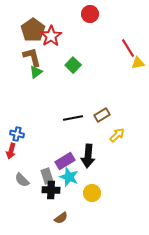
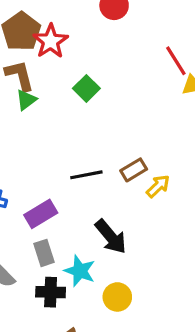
yellow arrow: (117, 135) -> (158, 186), moved
black arrow: (88, 156) -> (111, 237), turned -45
purple rectangle: (65, 161) -> (41, 214), moved
gray rectangle: (47, 176) -> (44, 253), moved

